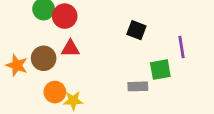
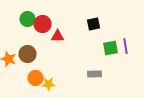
black square: (136, 30) -> (94, 24), moved, turned -32
red triangle: (70, 48) -> (58, 36), moved
green square: (160, 70) -> (110, 48), moved

